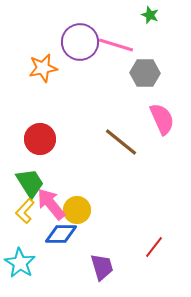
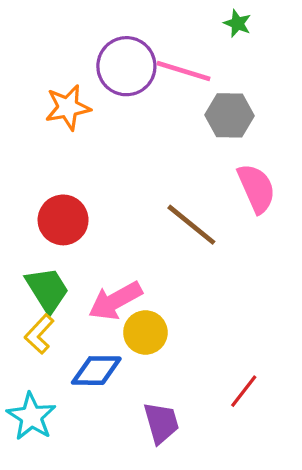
pink arrow: (51, 204) -> (115, 301), moved, turned -80
yellow circle: (77, 210) -> (145, 332), moved

